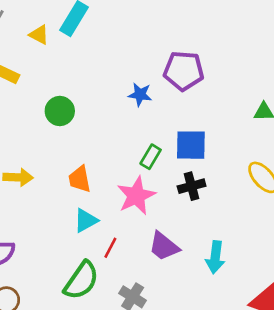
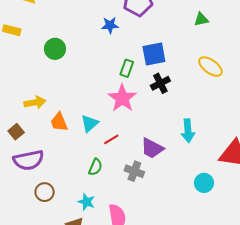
orange trapezoid: (80, 179) -> (59, 122), moved
purple trapezoid: (164, 246) -> (152, 148), moved
red line: (110, 248) -> (111, 139), turned 42
green semicircle: (81, 280) -> (95, 167), size x0.6

